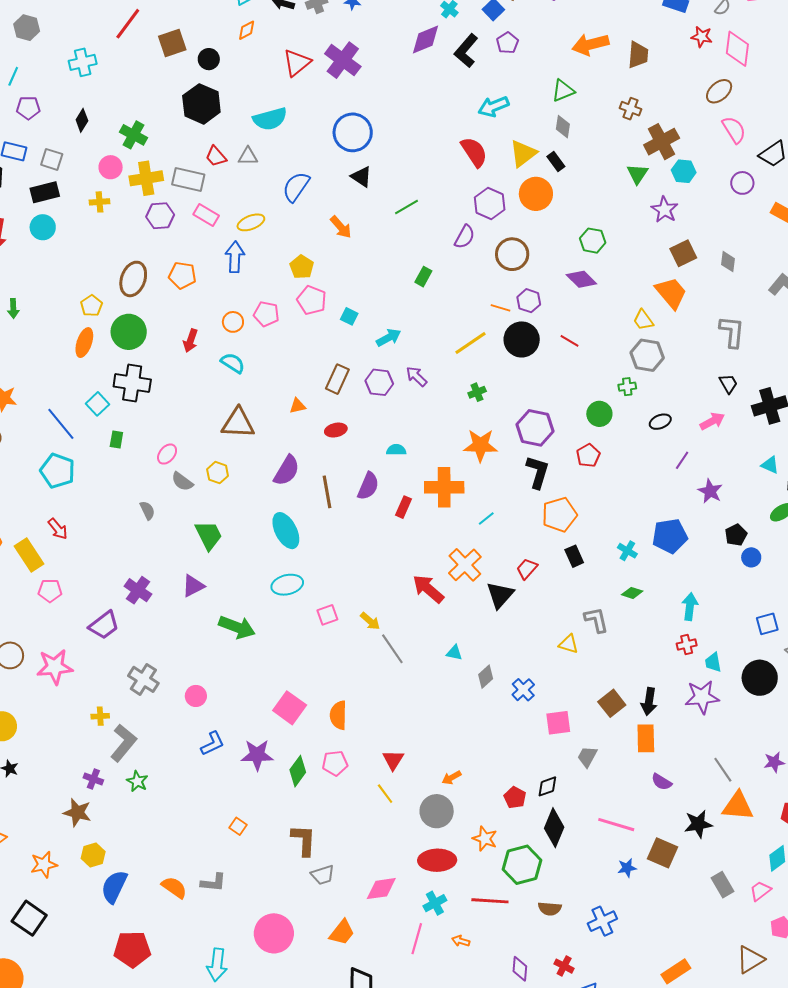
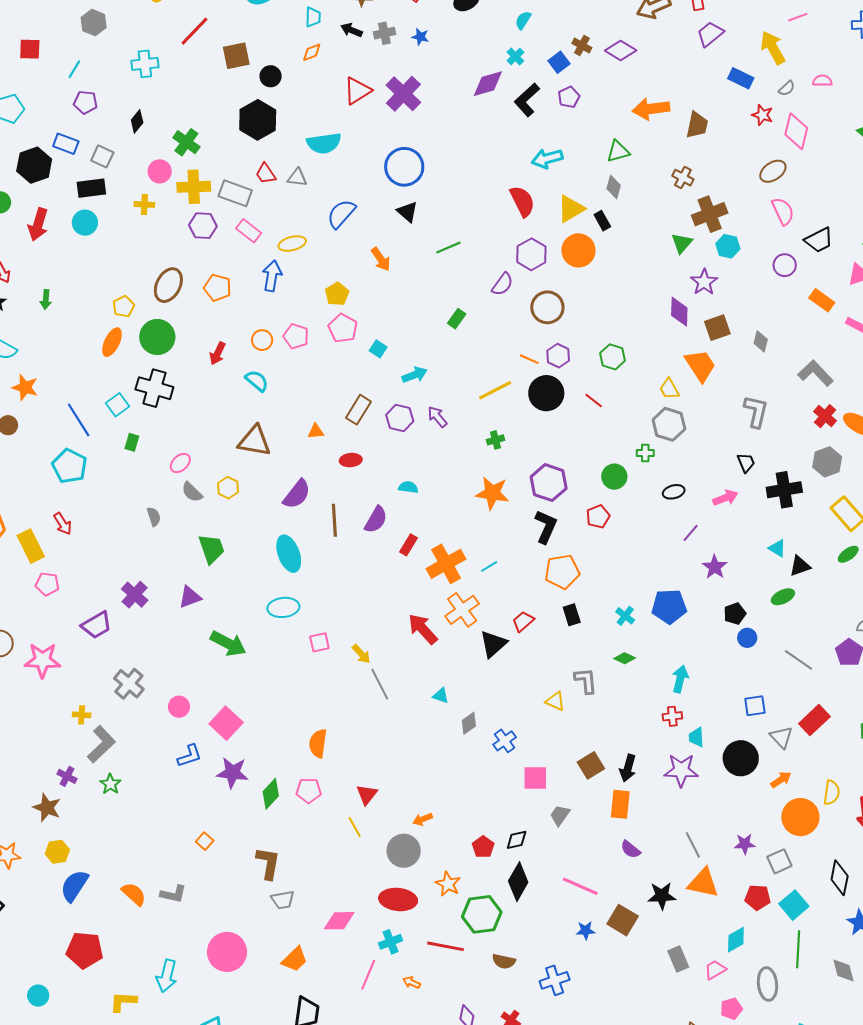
green hexagon: (593, 241) -> (613, 357), moved
purple diamond: (581, 279) -> (679, 312), moved, turned 40
orange cross: (444, 487) -> (446, 564), moved, turned -36
pink square: (290, 708) -> (226, 723), moved

